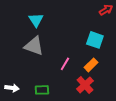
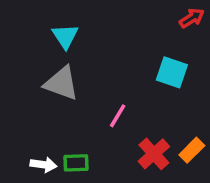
orange rectangle: (91, 65) -> (192, 150), moved
white arrow: (12, 88) -> (43, 165), moved

